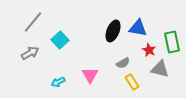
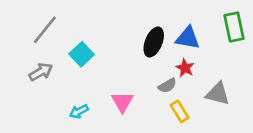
green rectangle: (172, 42) -> (234, 27), moved
red star: (149, 50) -> (185, 68), moved

